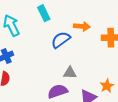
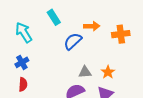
orange star: (107, 86) -> (108, 72), moved

